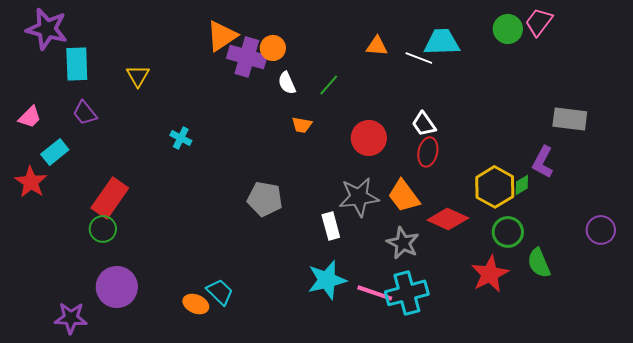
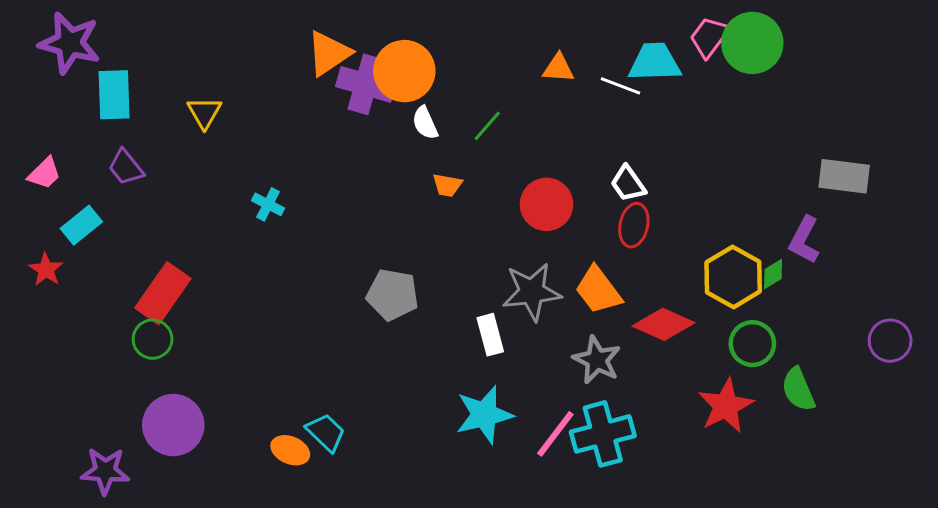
pink trapezoid: (539, 22) -> (709, 37), moved
green circle: (508, 29) -> (752, 43), size x1.4
orange circle: (273, 48) -> (404, 71), size x1.6
red star: (31, 182) -> (46, 270), size x0.7
pink line: (375, 293) -> (555, 434), turned -72

